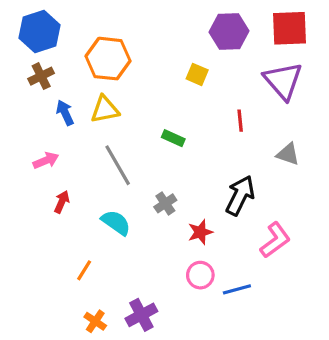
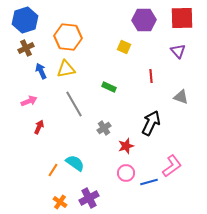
purple triangle: (283, 81) -> (178, 51), size x0.6
cyan semicircle: (116, 223) -> (75, 163), moved
pink L-shape: (275, 240) -> (172, 166), moved

